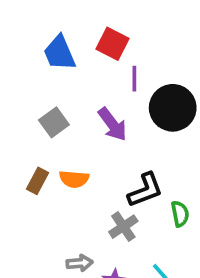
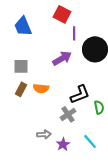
blue trapezoid: (59, 53) -> (23, 26), moved
gray square: (54, 122) -> (21, 66), moved, turned 35
purple arrow: (112, 124) -> (62, 58), turned -84

